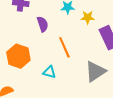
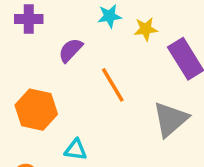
purple semicircle: (43, 24) -> (71, 50), turned -112
cyan triangle: (49, 72) -> (76, 150), moved

